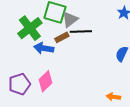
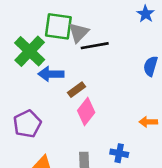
brown rectangle: (62, 37) -> (76, 90), moved
pink diamond: (46, 81) -> (86, 112), moved

